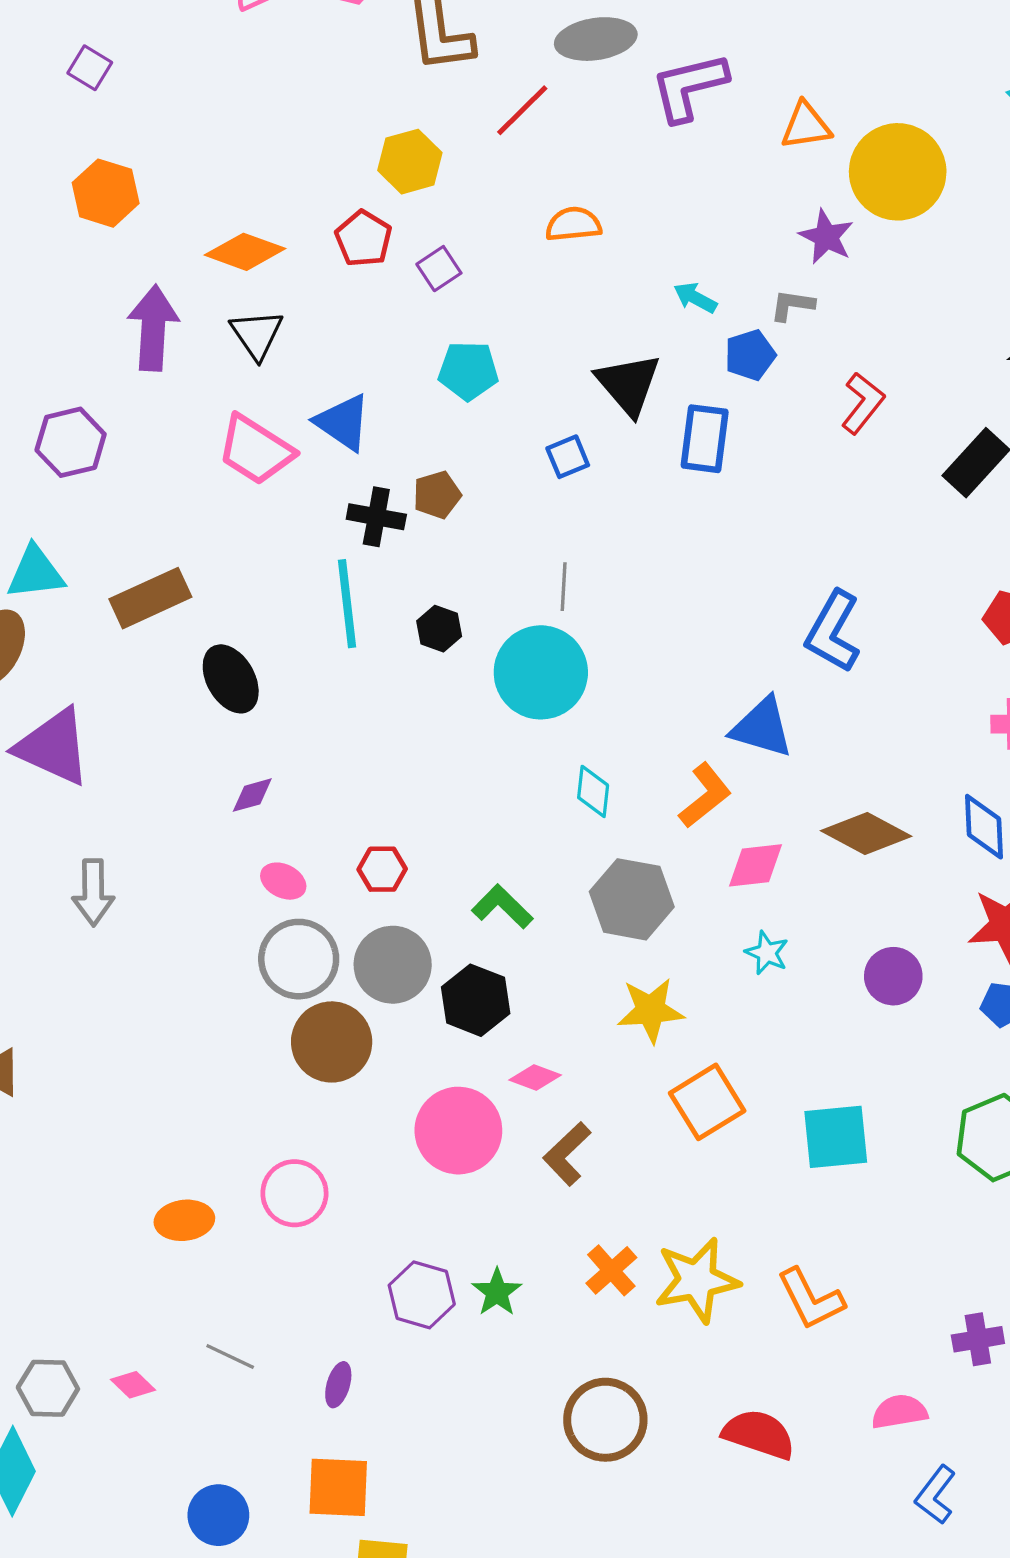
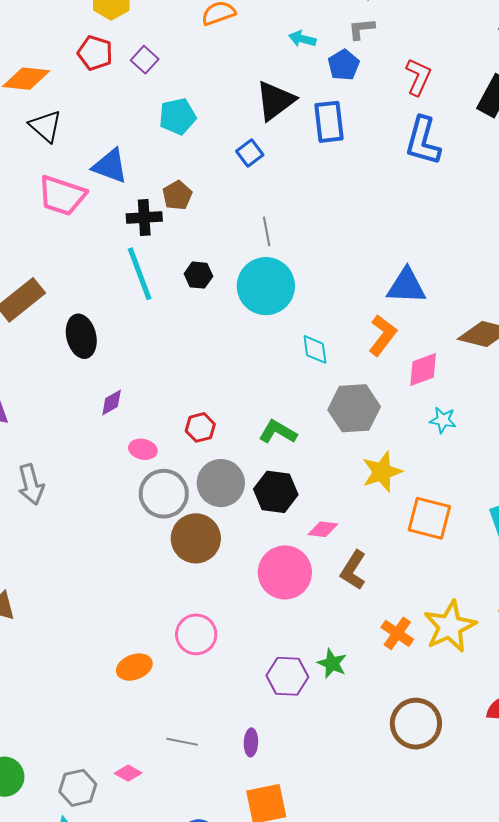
black triangle: (628, 384) -> (275, 101), turned 48
blue L-shape: (833, 632) -> (423, 141), moved
black ellipse: (231, 679) -> (81, 336), turned 30
orange square: (707, 1102) -> (429, 518), turned -30

